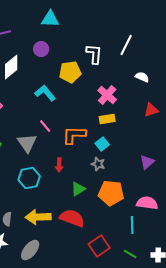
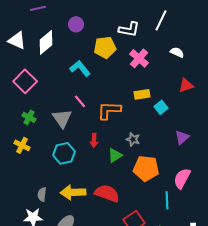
white L-shape: (94, 54) -> (129, 29), turned 95
pink cross: (107, 95) -> (139, 58), moved
cyan square: (102, 144) -> (161, 107), moved
green triangle: (78, 189) -> (115, 155), moved
pink semicircle: (147, 203) -> (182, 178), turned -70

